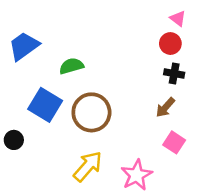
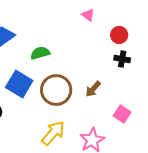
pink triangle: (178, 18) -> (88, 15), moved
brown arrow: (165, 107) -> (93, 89), moved

